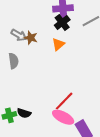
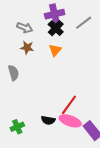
gray arrow: (19, 35) -> (25, 28), moved
black semicircle: (24, 113) -> (48, 120), moved

